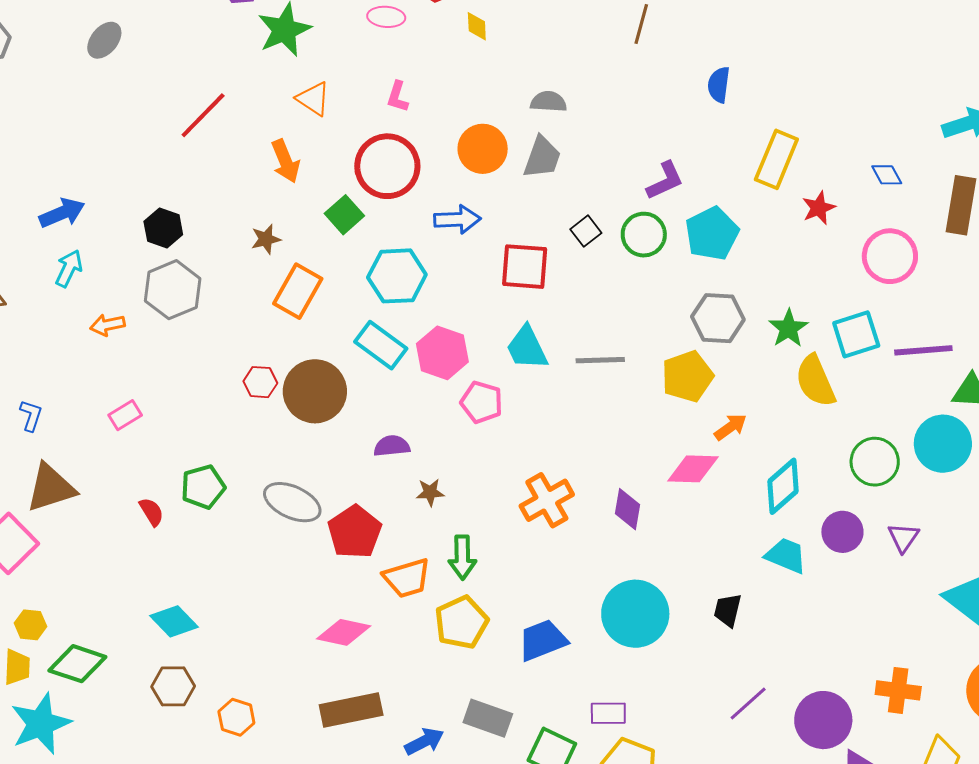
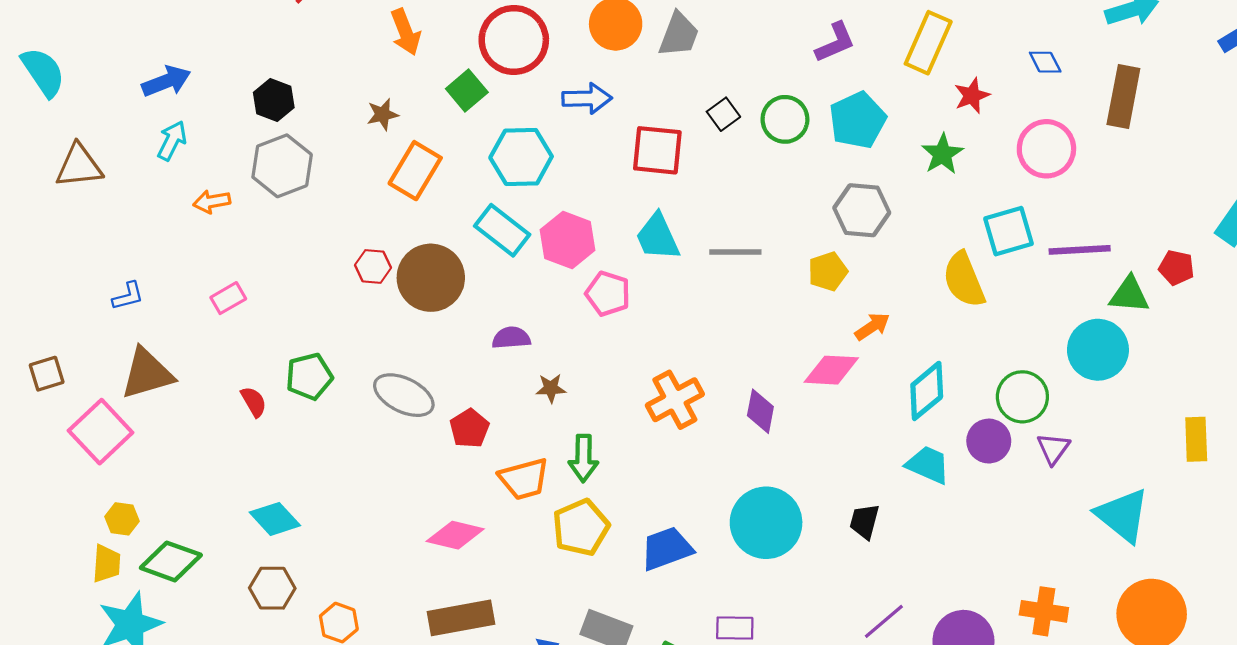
purple L-shape: (665, 181) -> (835, 42), moved
green star: (788, 328) -> (942, 154), moved
yellow pentagon: (687, 376) -> (828, 271), size x0.7
blue L-shape: (31, 416) -> (128, 296), turned 56
green circle: (875, 462) -> (1022, 397), moved
red pentagon: (355, 532) -> (469, 428), size x0.7

